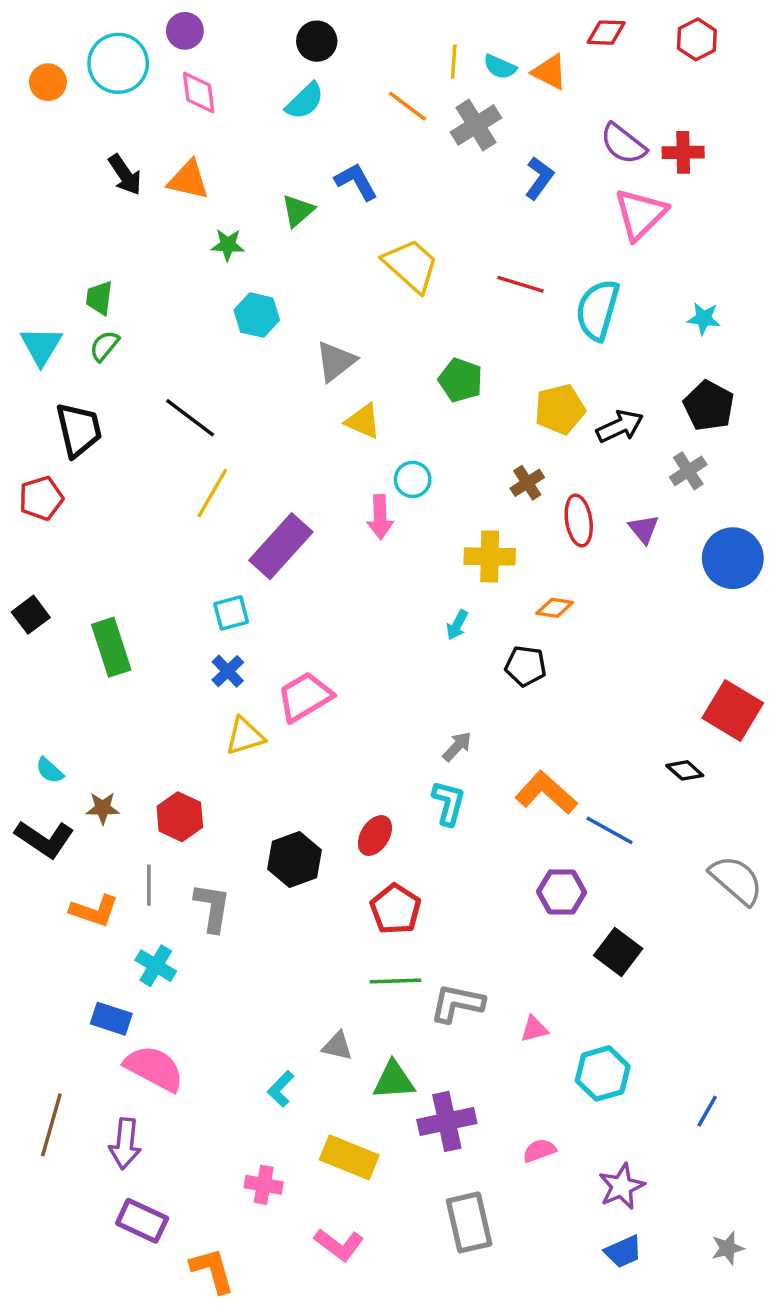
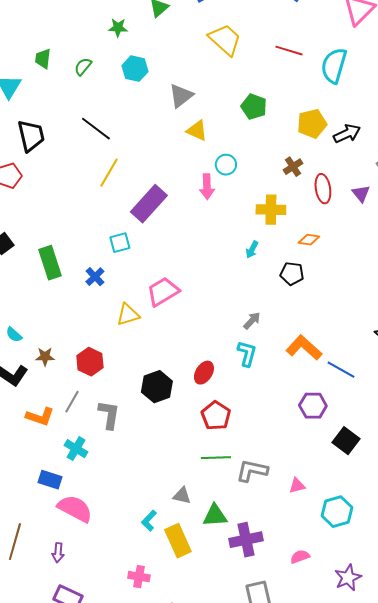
green semicircle: (104, 346) -> (83, 67), moved
blue cross: (228, 671) -> (95, 277), moved
gray line: (149, 885) -> (72, 402), turned 30
purple arrow: (125, 1144) -> (58, 553), size x0.7
yellow rectangle: (349, 1157) -> (178, 541), moved, turned 44

